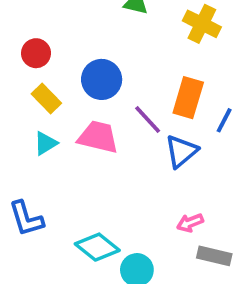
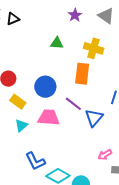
orange rectangle: (188, 98) -> (82, 74), moved
blue L-shape: (26, 219) -> (35, 161), moved

